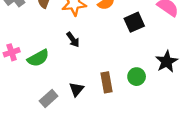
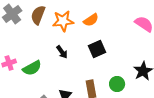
black square: (134, 22) -> (97, 49), moved

